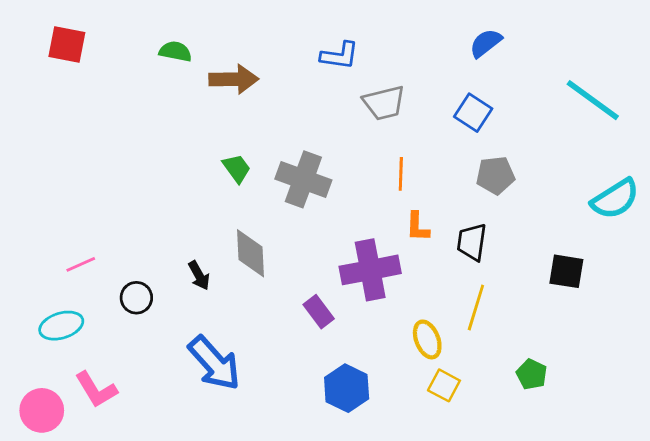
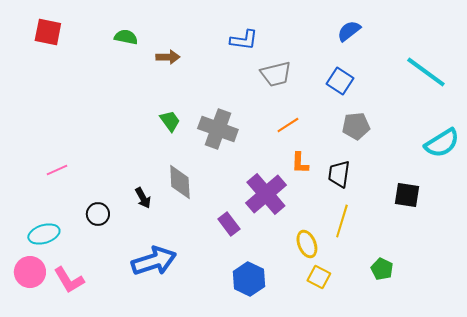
brown arrow: (234, 79) -> (168, 57), size x0.7
orange line: (401, 174) -> (288, 125), turned 55
pink line: (81, 264) -> (57, 170), moved
purple cross: (370, 270) -> (266, 194), turned -30
blue arrow: (214, 363) -> (154, 261), turned -66
pink circle: (42, 410) -> (30, 272), moved

